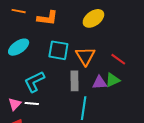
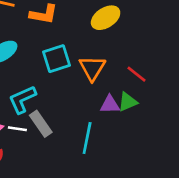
cyan square: (58, 50) -> (56, 59), turned -30
gray rectangle: (74, 81) -> (41, 124), moved, turned -36

